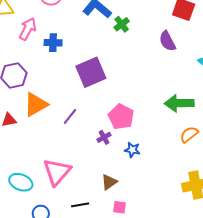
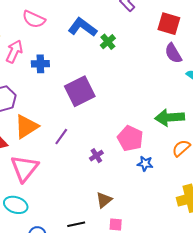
purple semicircle: (167, 41) -> (173, 53), moved
pink pentagon: (121, 117) -> (130, 138), moved
blue star: (132, 150) -> (145, 164), moved
pink triangle: (57, 172) -> (24, 168), moved

